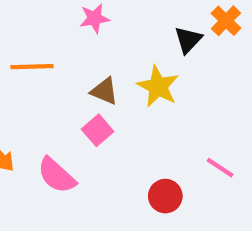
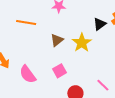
brown triangle: (104, 91) -> (57, 40), turned 48
pink square: (98, 130) -> (60, 71), moved

